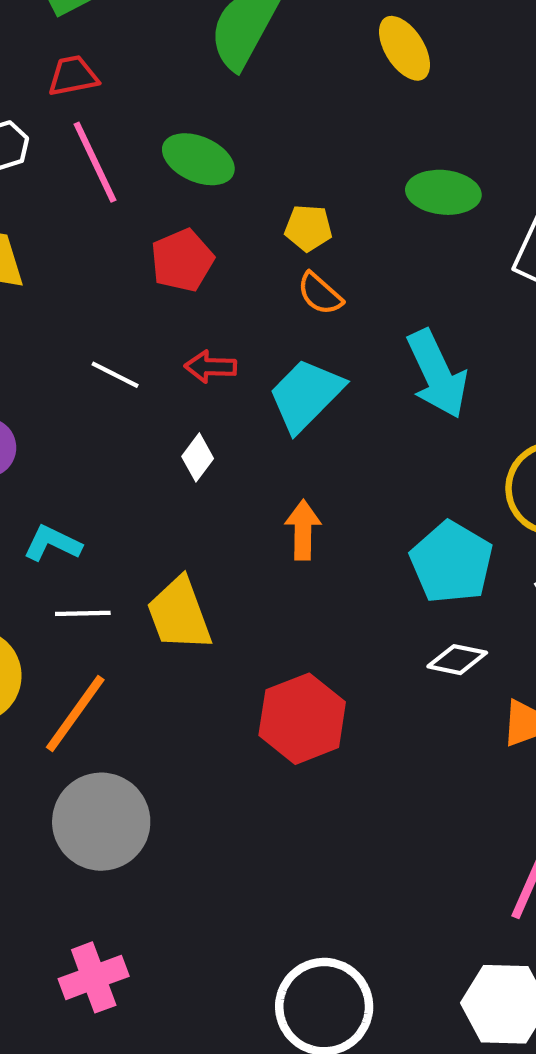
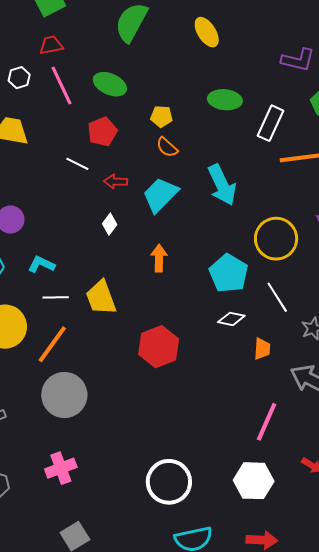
white line: (115, 375) -> (77, 164), moved

